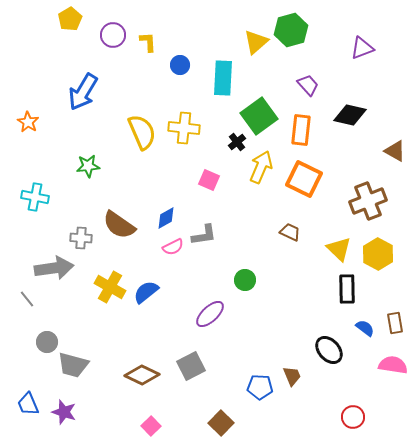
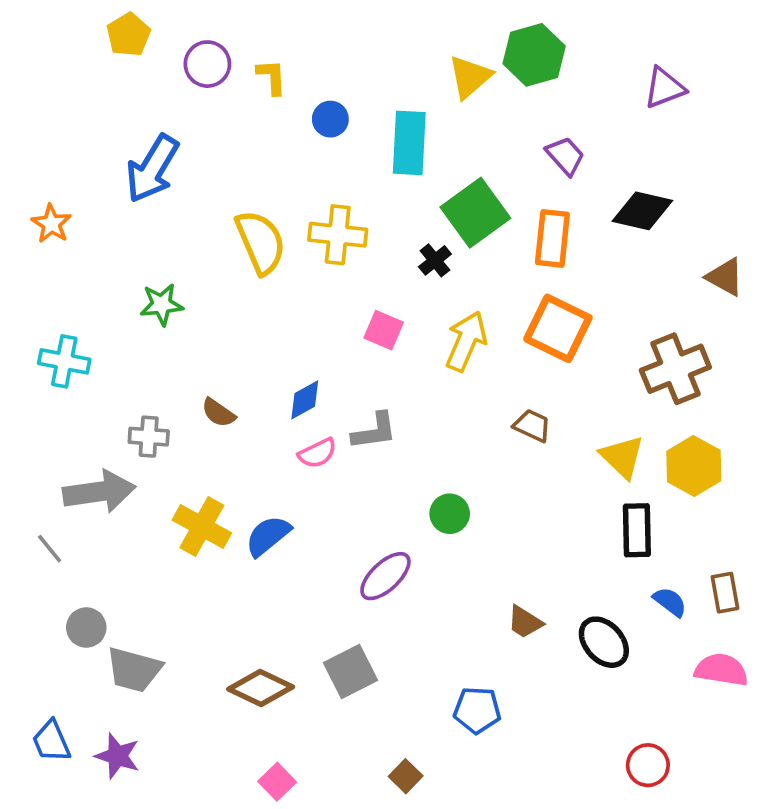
yellow arrow: (261, 167) -> (466, 341), moved
brown semicircle: (119, 225) -> (218, 413), size x0.6
brown trapezoid: (292, 376) -> (525, 622), moved, turned 145
brown square: (221, 423) -> (406, 776), size x0.7

